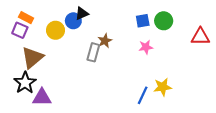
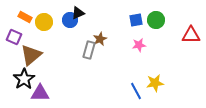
purple square: (20, 30) -> (14, 37), moved
yellow circle: (56, 30) -> (44, 22), moved
blue line: (143, 95) -> (136, 91), turned -54

